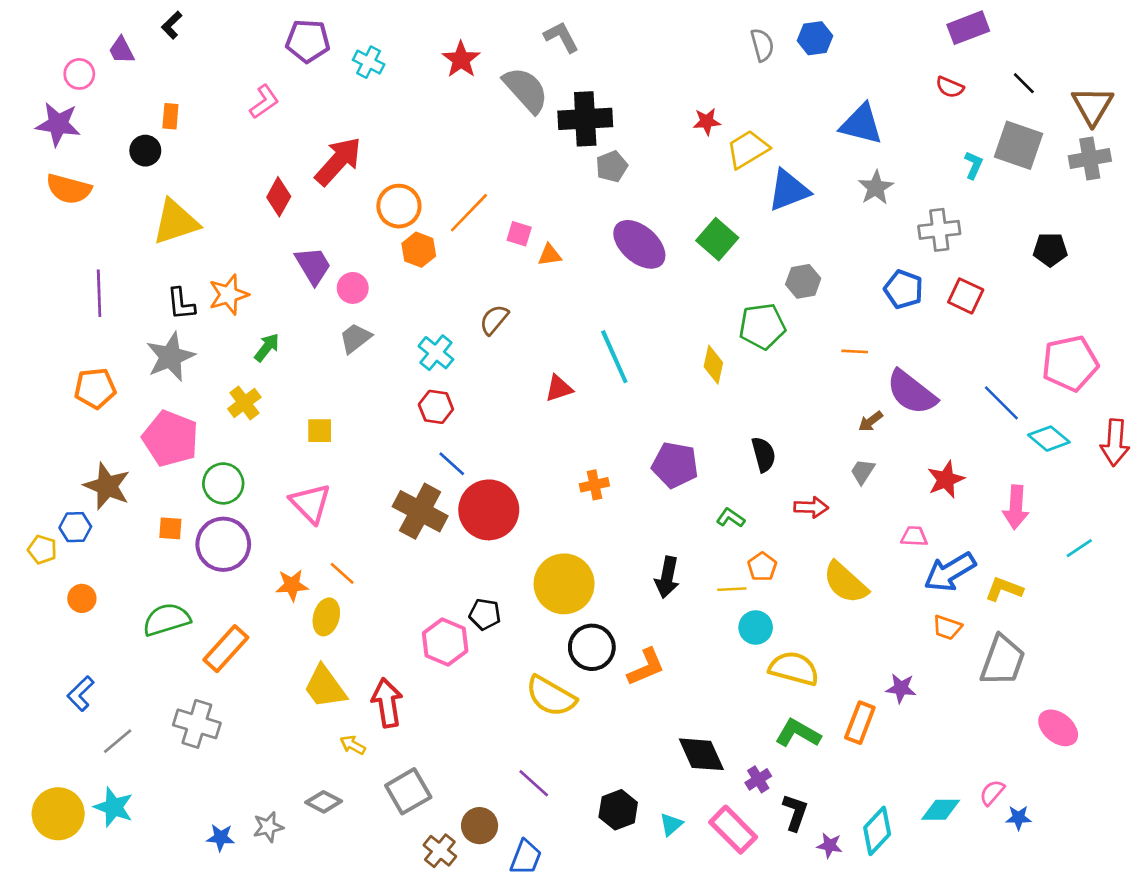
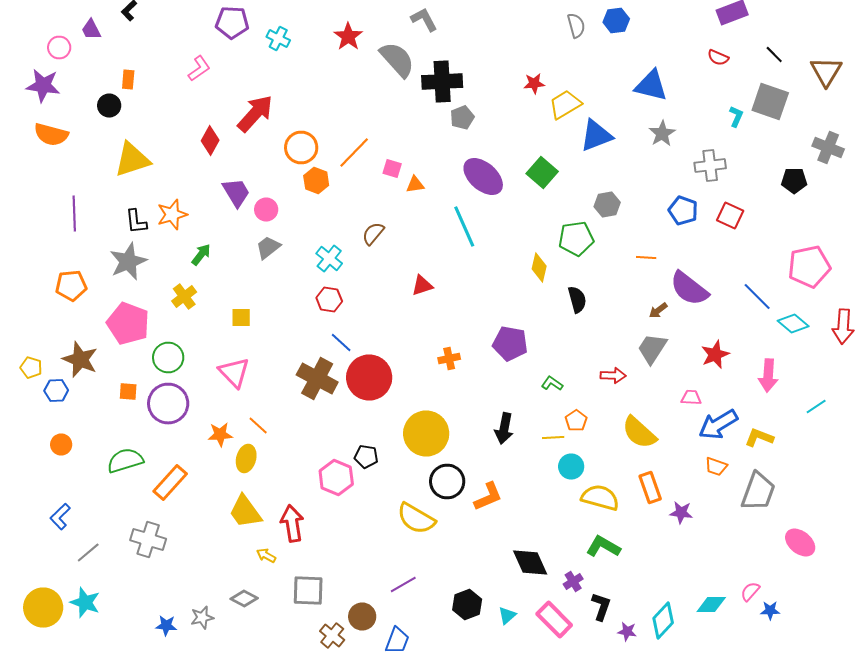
gray cross: (1090, 159) -> (828, 148), moved, turned 32
cyan line: (614, 357) -> (464, 226), moved
black semicircle: (764, 454) -> (577, 300), moved
gray trapezoid: (863, 472) -> (652, 348), size x1.6
yellow pentagon: (42, 550) -> (31, 368), moved
orange rectangle: (860, 723) -> (650, 488), moved, turned -40
purple line: (534, 783) -> (403, 584), turned -72
gray square: (408, 791) -> (308, 590), turned 32

